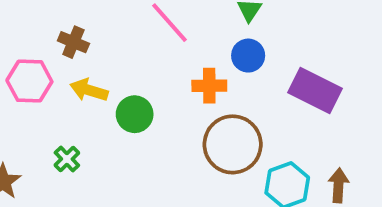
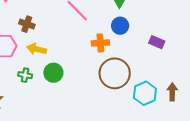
purple rectangle: (315, 91) -> (157, 42), size x0.6
green circle: (135, 114) -> (53, 73), moved
green cross: (67, 159) -> (25, 75), moved, turned -32

